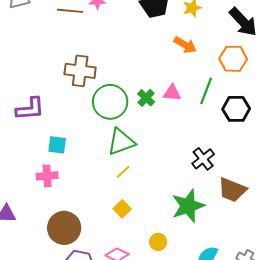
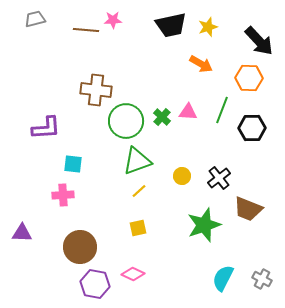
yellow square: (122, 209) -> (138, 228), turned 30
yellow circle: (158, 242) -> (182, 176), moved

